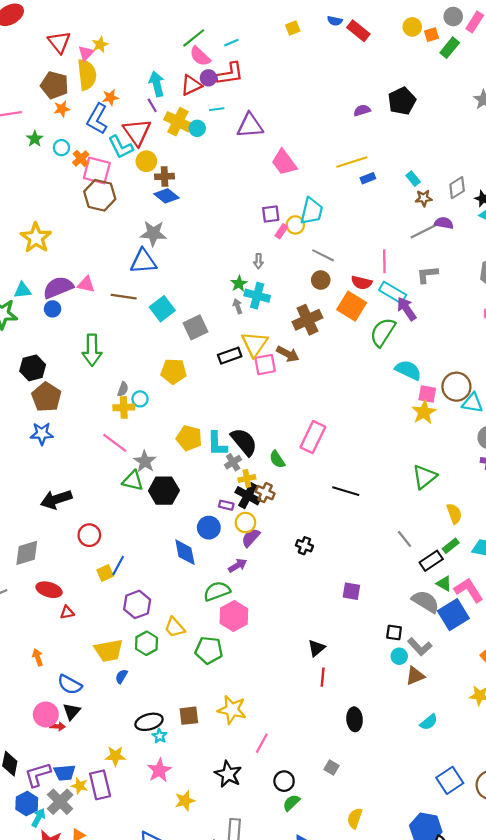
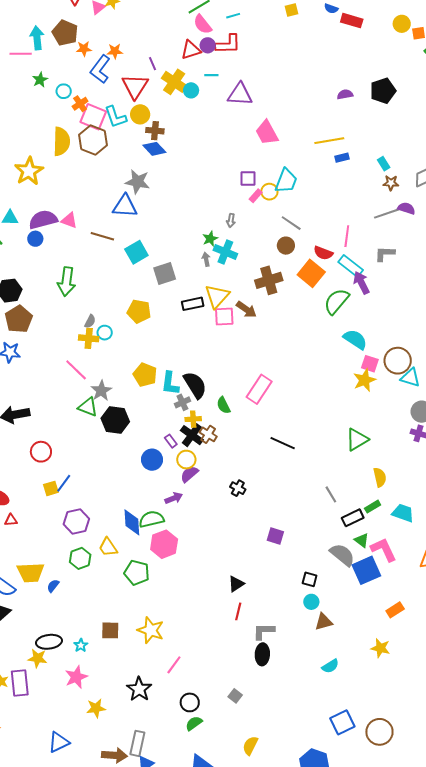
red rectangle: (358, 31) -> (352, 21), turned -30
yellow semicircle: (87, 75) -> (61, 141), moved
cyan arrow: (157, 84) -> (37, 38), moved
orange star: (62, 109) -> (84, 49), moved
cyan L-shape: (121, 147) -> (116, 117), moved
purple rectangle: (226, 505) -> (171, 441), turned 32
blue diamond: (185, 552) -> (132, 522), moved
gray L-shape: (420, 647) -> (264, 631), moved, turned 125
yellow trapezoid: (109, 650) -> (31, 572), moved
black ellipse: (149, 722) -> (49, 642), moved

